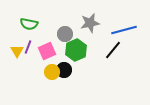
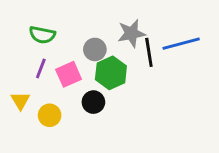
black line: (113, 50) -> (149, 52), moved, turned -48
yellow triangle: (17, 51) -> (20, 101), moved
yellow circle: (52, 72) -> (50, 115), moved

